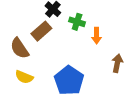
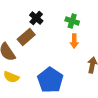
green cross: (77, 22) -> (72, 21), moved

